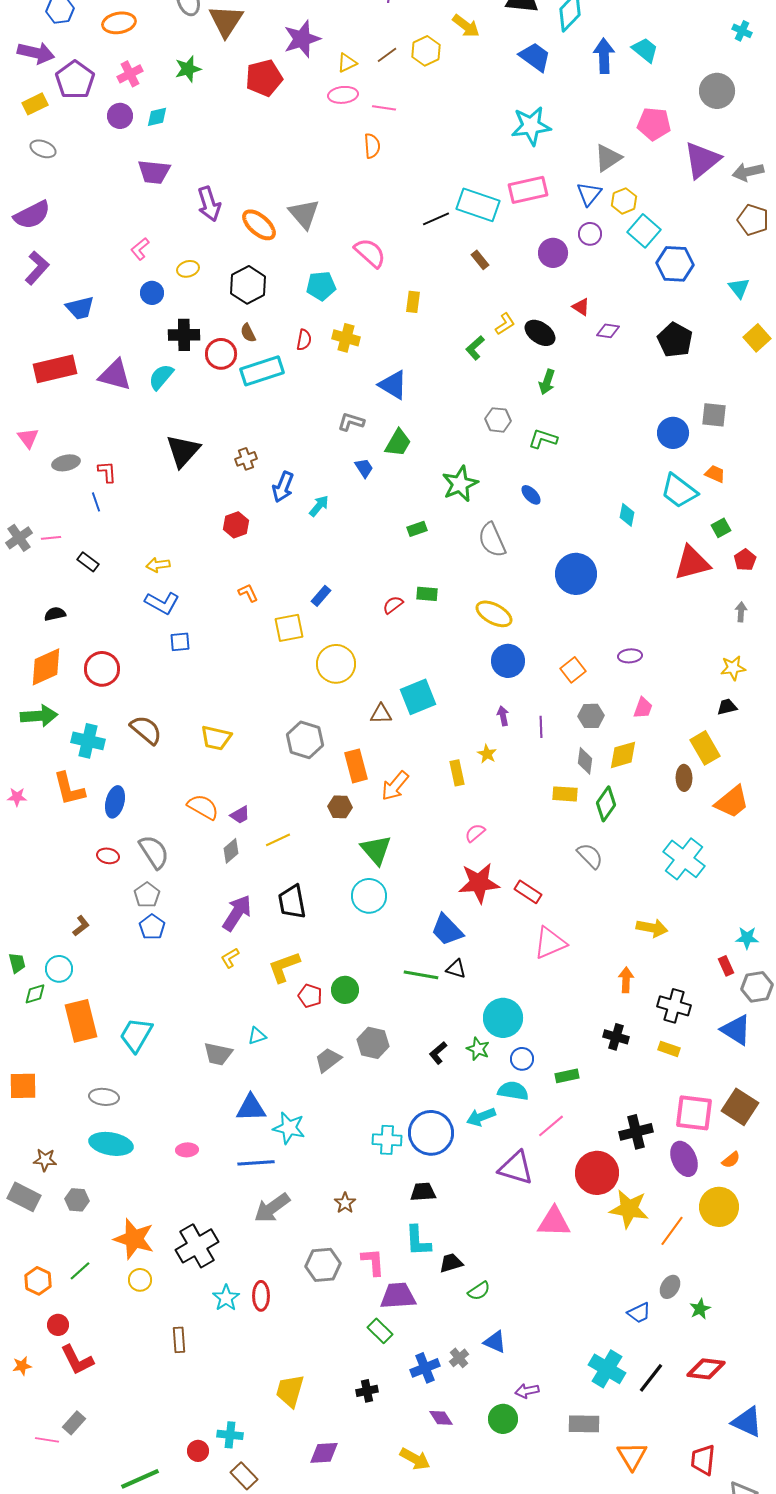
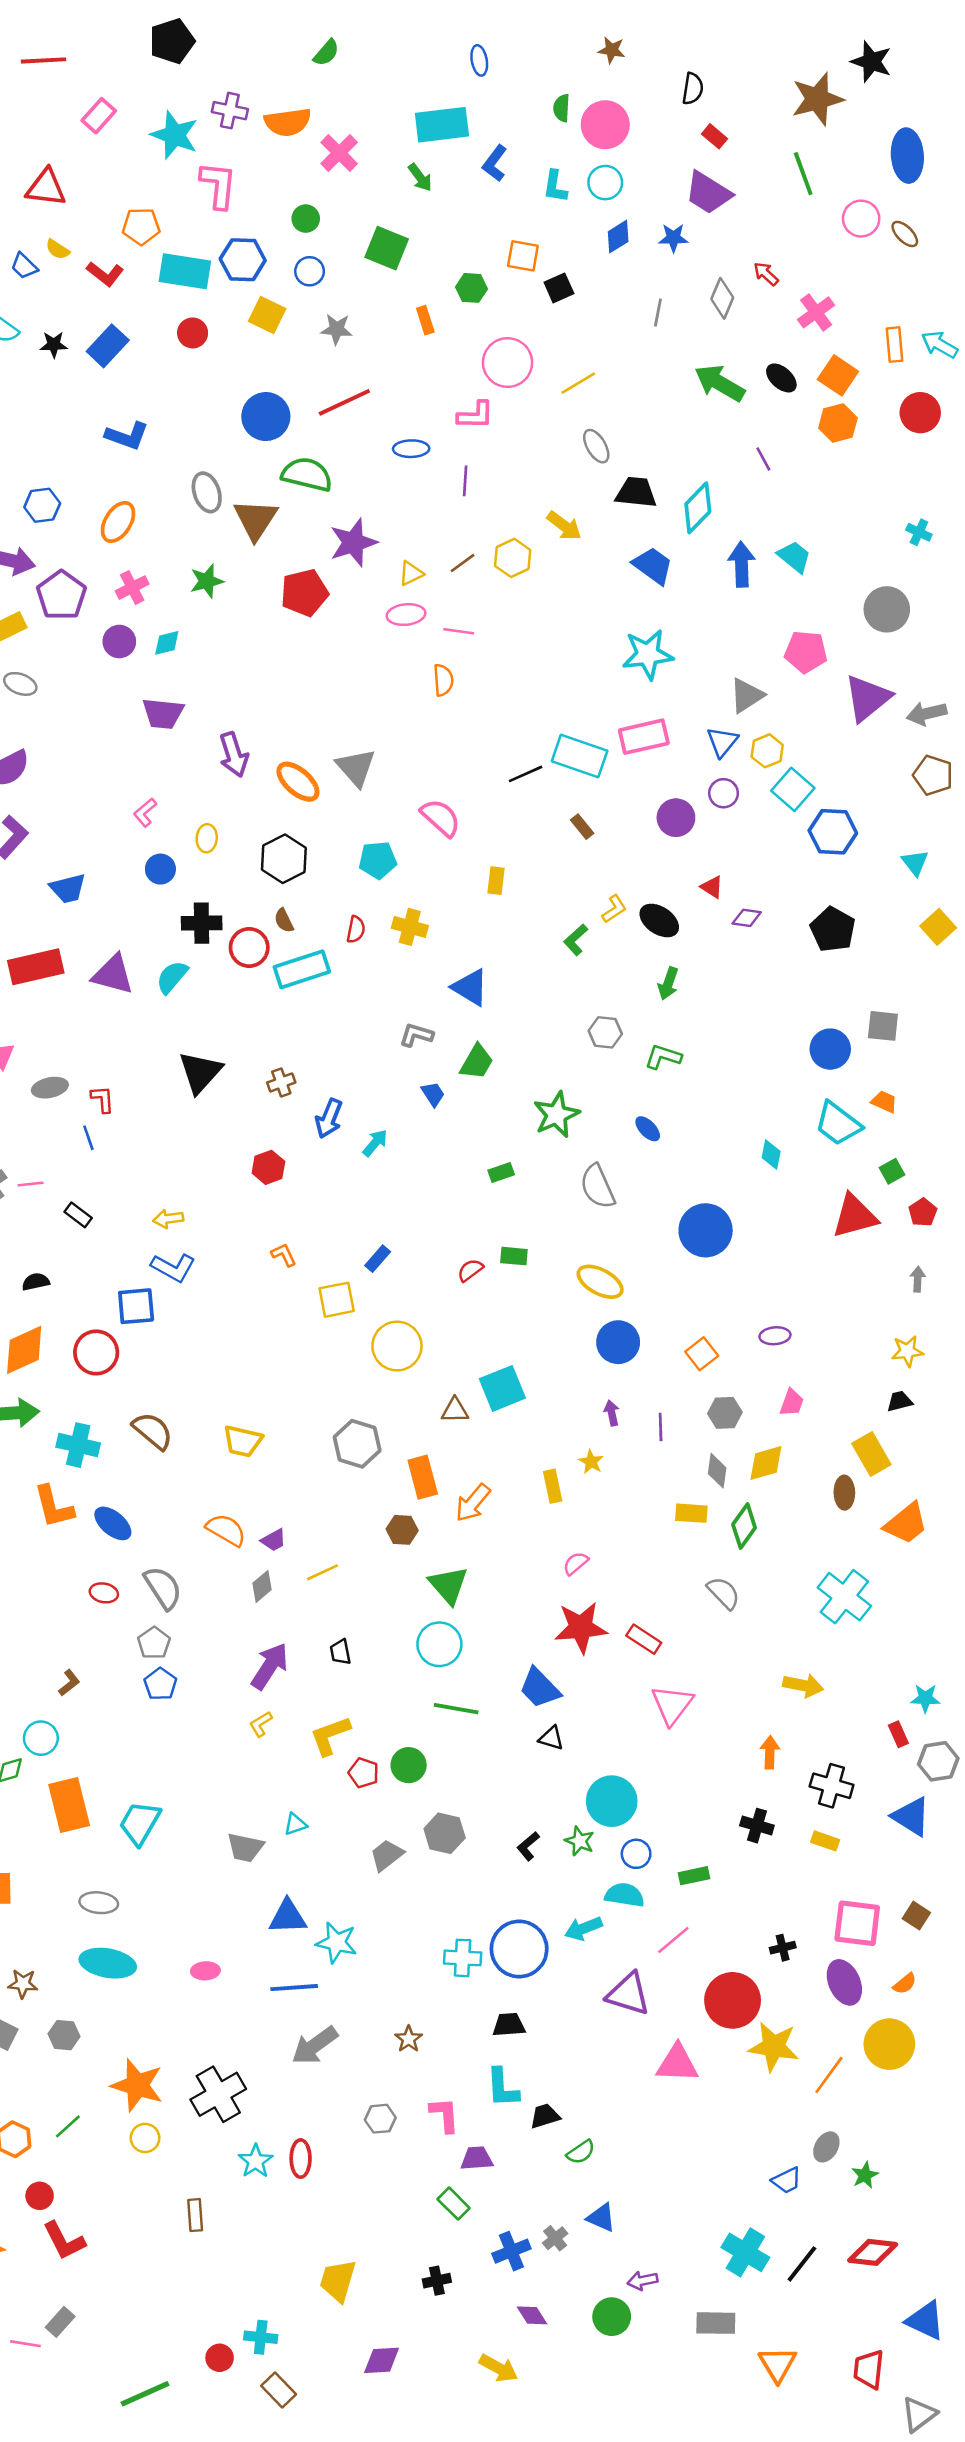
orange ellipse: (119, 23) -> (118, 522), turned -48
yellow ellipse: (188, 269) -> (207, 838), turned -70
blue square: (180, 642) -> (136, 1306), moved, size x1.5
blue ellipse: (115, 802) -> (113, 1523), turned -64
black trapezoid: (292, 902) -> (340, 1652), size x0.6
pink triangle: (550, 943) -> (672, 1705), turned -30
green line: (421, 975) -> (456, 1709), moved
brown square: (740, 1107) -> (916, 1916), size x0.6
black cross: (636, 1132) -> (783, 1948), size x0.6
gray hexagon: (323, 1265) -> (380, 2119), size x0.7
purple trapezoid: (398, 1296) -> (477, 2159), size x0.7

